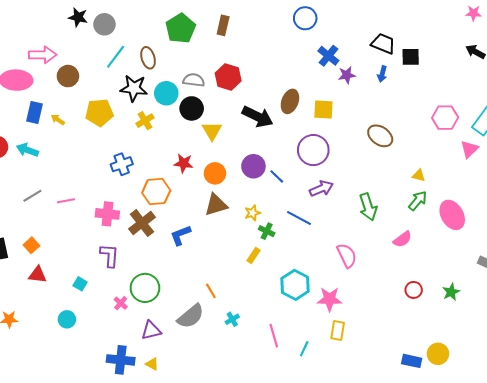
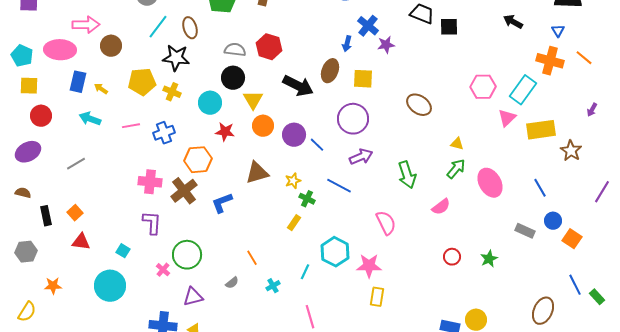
blue arrow: (382, 74) -> (347, 44), moved
cyan circle: (166, 93) -> (210, 103), moved
yellow cross: (145, 121) -> (172, 92), moved, turned -36
cyan arrow: (27, 150) -> (90, 119), moved
orange circle: (215, 173) -> (263, 126), moved
pink line: (66, 201) -> (131, 126), moved
gray semicircle: (191, 316) -> (232, 283), size x0.5
cyan circle: (67, 319) -> (110, 286), size x1.8
pink line: (274, 336) -> (310, 317), moved
cyan line: (304, 349) -> (305, 272), moved

